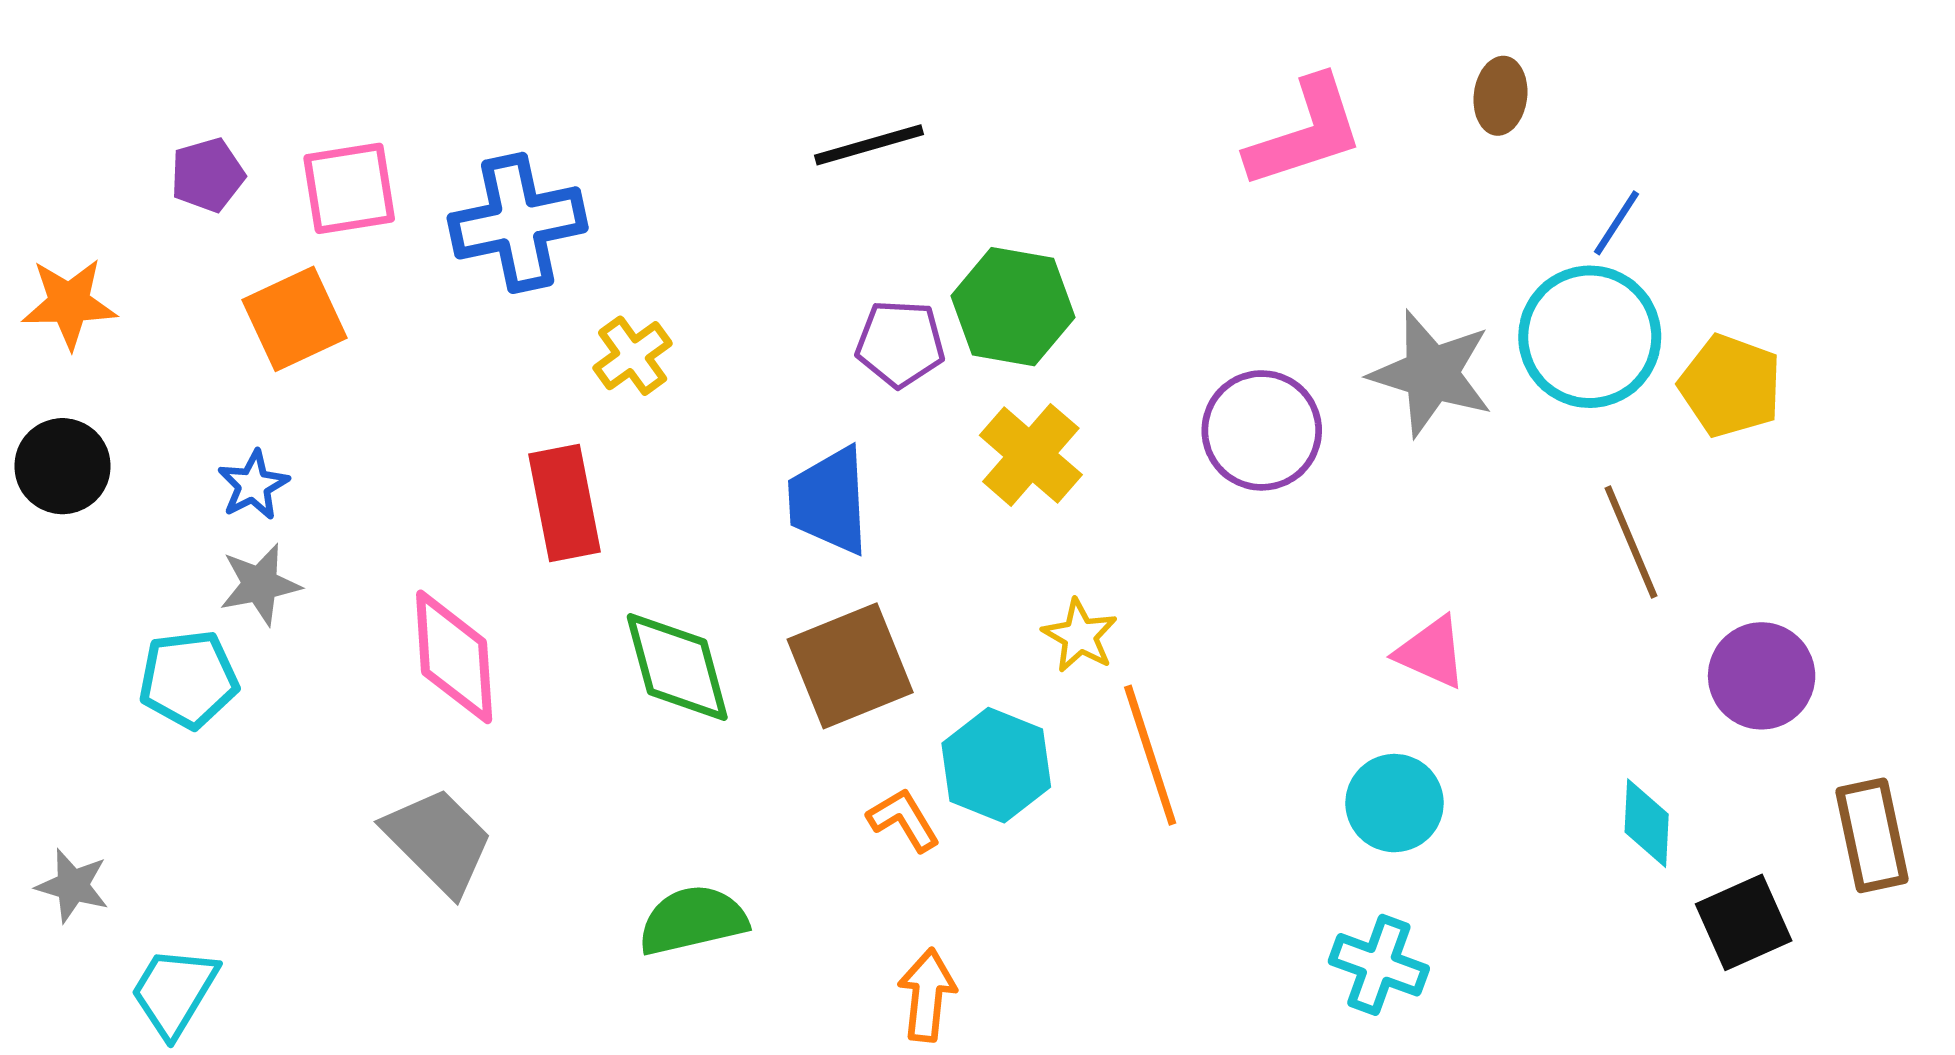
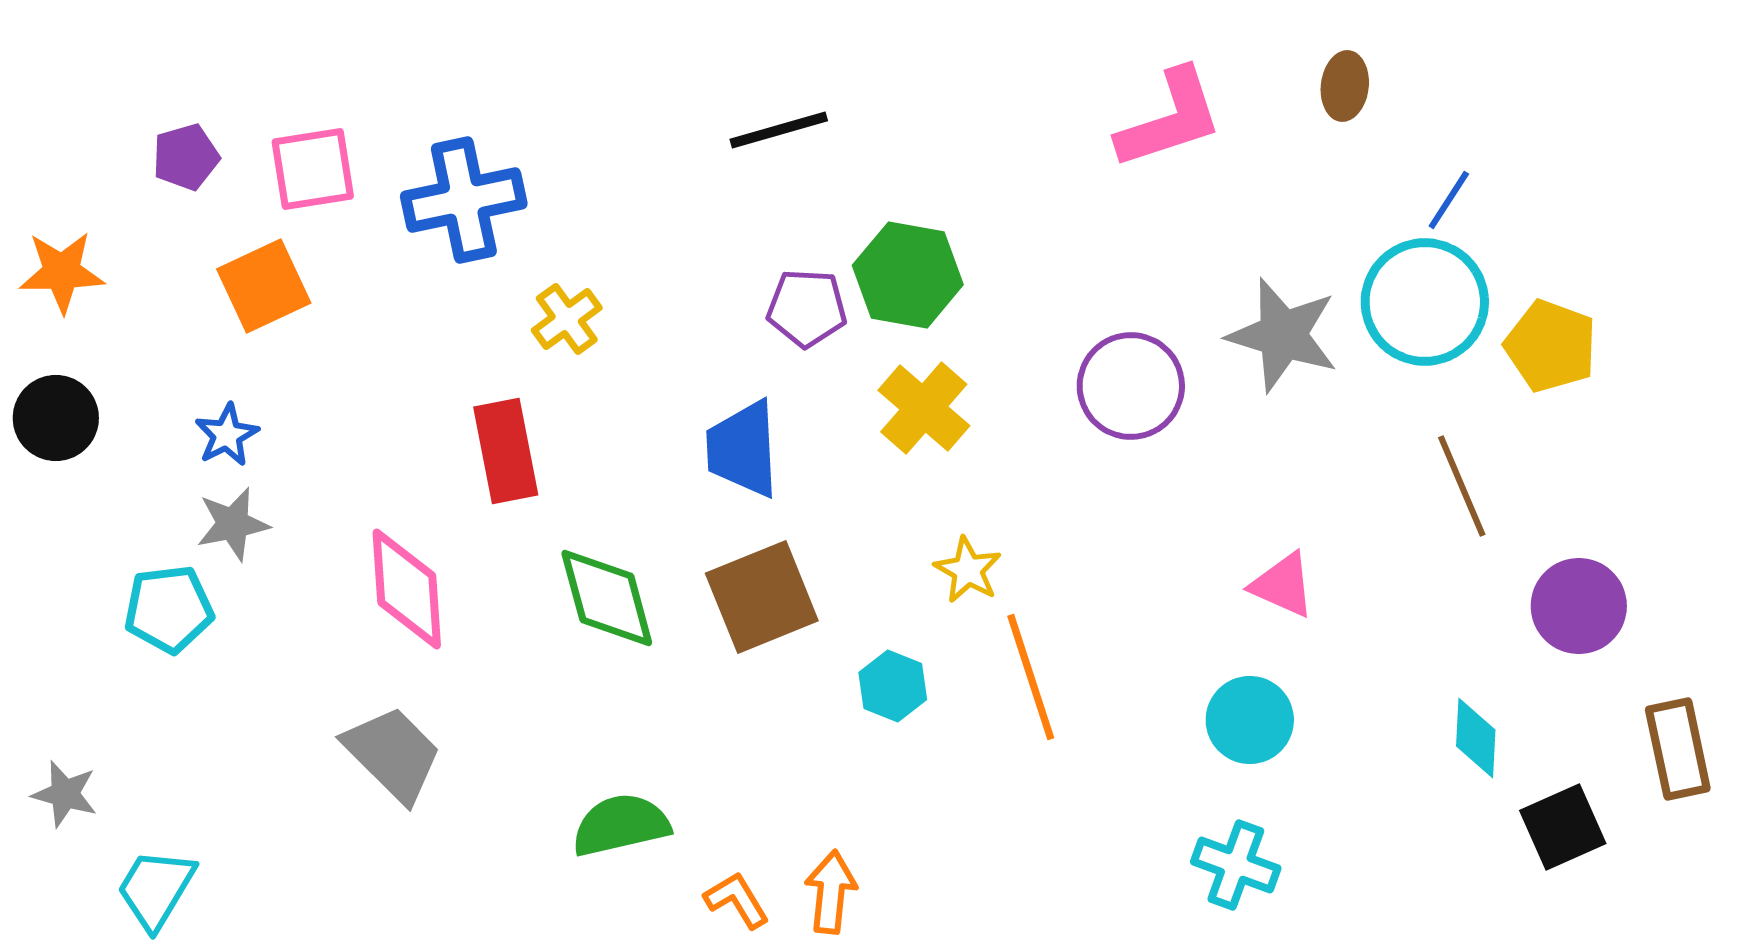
cyan hexagon: (996, 765) -> (893, 686), size x0.7
orange L-shape: (904, 820) -> (737, 900), moved

